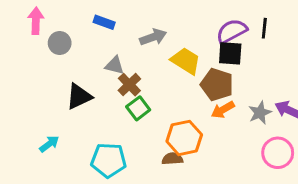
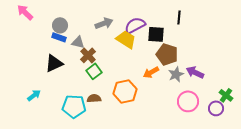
pink arrow: (36, 21) -> (25, 12), turned -48
blue rectangle: (104, 22) -> (59, 37), moved
purple semicircle: (232, 31) -> (135, 25), moved
gray circle: (60, 43) -> (60, 25), moved
brown pentagon: (217, 85) -> (167, 54), moved
brown semicircle: (172, 159) -> (94, 98), moved

